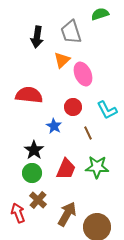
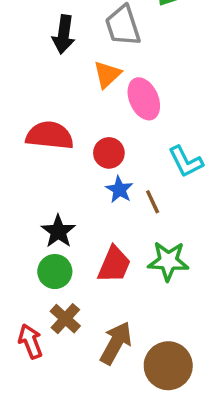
red circle: (73, 107) -> (109, 153), moved
blue star: (54, 126) -> (119, 190), moved

